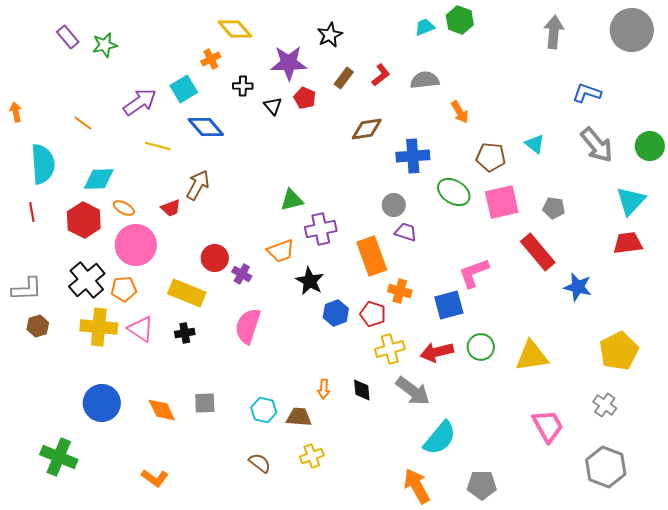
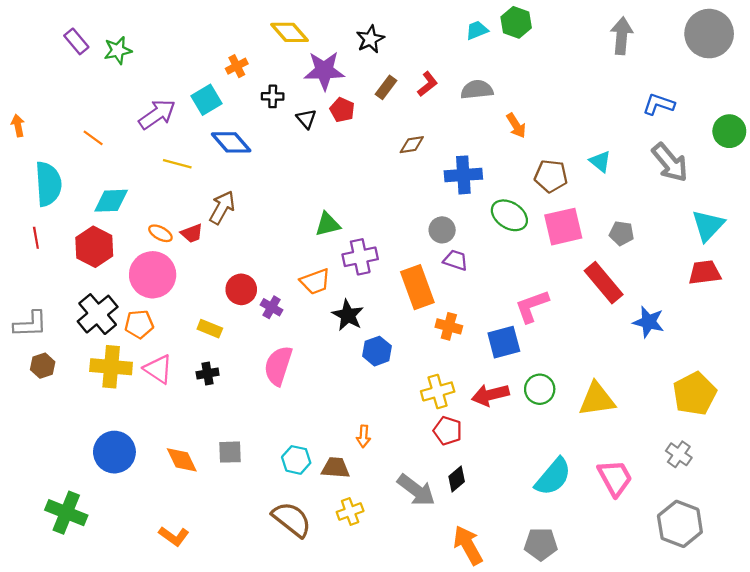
yellow diamond: (235, 29) -> (289, 32), moved
brown diamond: (367, 129) -> (412, 145), size x0.7
green circle: (650, 146) -> (729, 131), moved
orange ellipse: (124, 208) -> (160, 233), moved
yellow rectangle: (187, 293) -> (210, 329), size x0.6
red pentagon: (373, 314) -> (448, 431), moved
black diamond: (362, 390) -> (457, 479), moved, turned 55
gray arrow: (413, 391) -> (416, 490), moved
cyan semicircle: (440, 438) -> (553, 477), moved
brown semicircle: (260, 463) -> (292, 519), size x1.6

